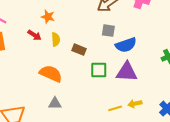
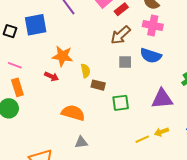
orange star: (48, 17) -> (63, 56), size x1.5
yellow semicircle: (56, 39) -> (85, 71), moved
blue semicircle: (126, 45) -> (151, 56), moved, turned 45
purple triangle: (127, 72) -> (162, 99), moved

